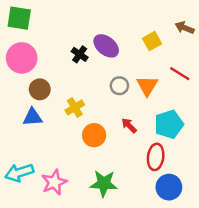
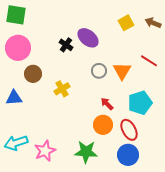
yellow square: (152, 41) -> (126, 23), moved
blue triangle: (33, 117) -> (14, 98), moved
orange circle: (94, 135) -> (103, 125), moved
red ellipse: (156, 157) -> (129, 130), turned -35
blue circle: (169, 187) -> (128, 155), moved

